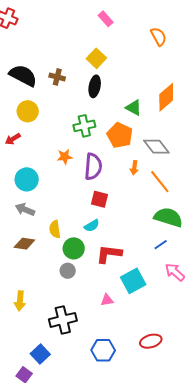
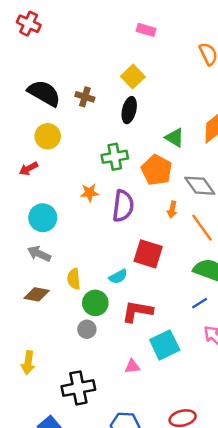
pink rectangle: (106, 19) -> (146, 30), turned -35
red square: (100, 199) -> (148, 254), moved, size x1.4

